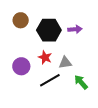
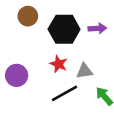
purple circle: (21, 66) -> (17, 75), moved

